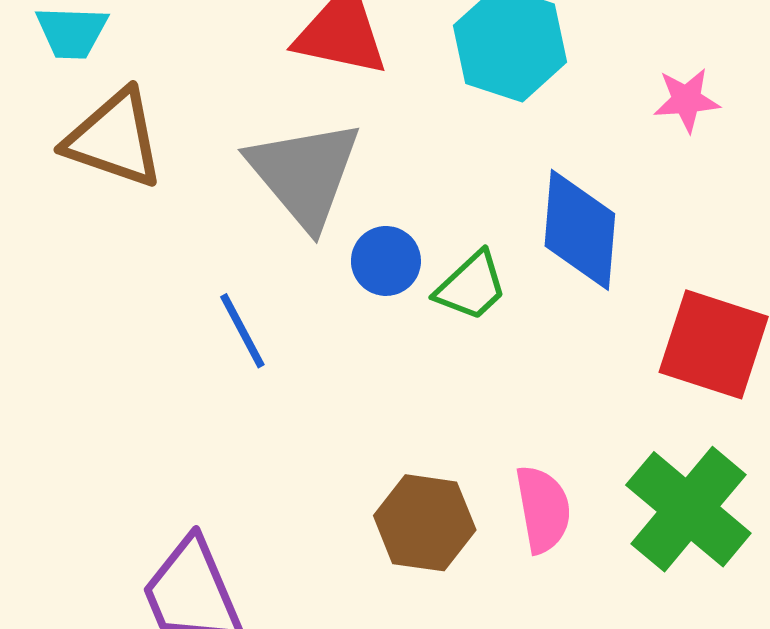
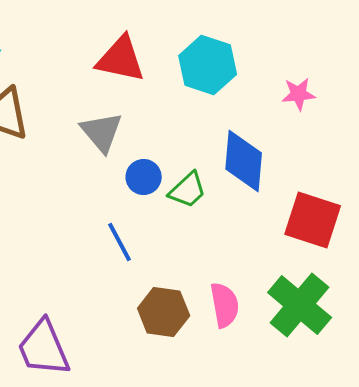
gray triangle: (304, 174) -> (102, 132), size x0.7
blue line: (242, 331) -> (120, 242), moved

